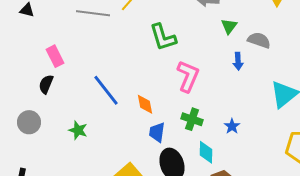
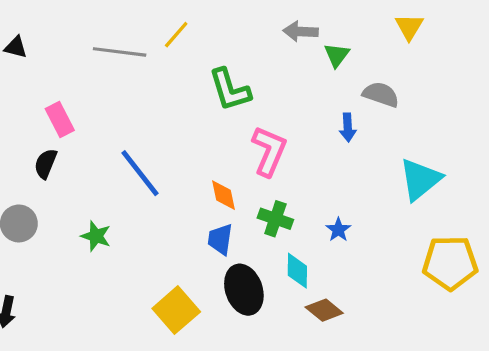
green triangle: (229, 26) -> (337, 55), moved
orange diamond: (145, 104) -> (223, 195), moved

